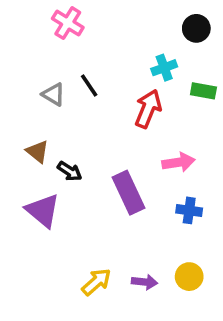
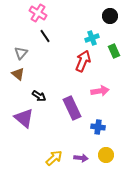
black line: (89, 86) -> (45, 36), moved
green rectangle: (203, 91) -> (114, 51), turned 56
gray triangle: (53, 94) -> (21, 53), moved, turned 40
brown triangle: (37, 152) -> (18, 74), moved
blue cross: (189, 210) -> (98, 127), moved

